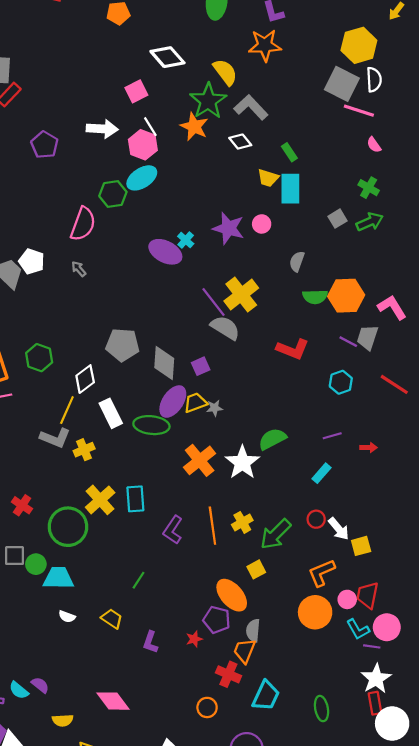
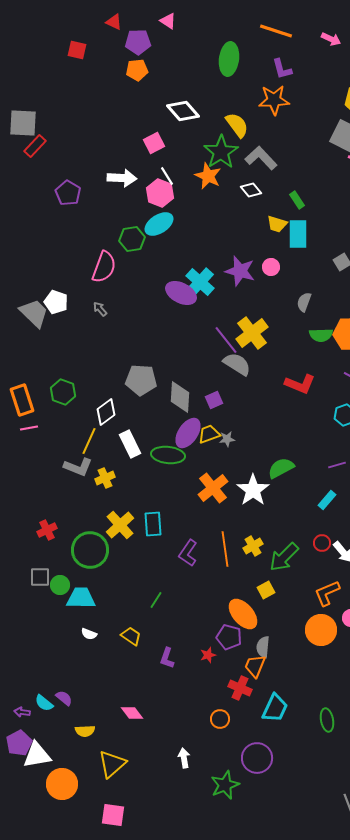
cyan cross: (186, 240) -> (200, 282), size x1.8
red cross: (22, 505) -> (47, 530), turned 30
pink diamond: (113, 701) -> (132, 713), size x0.7

